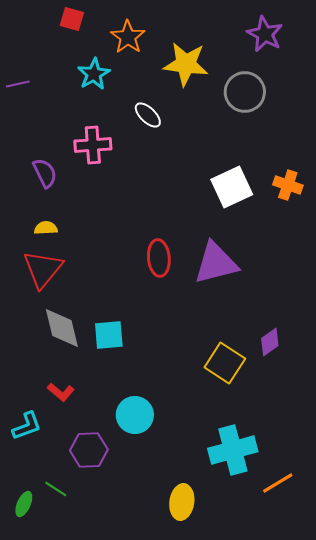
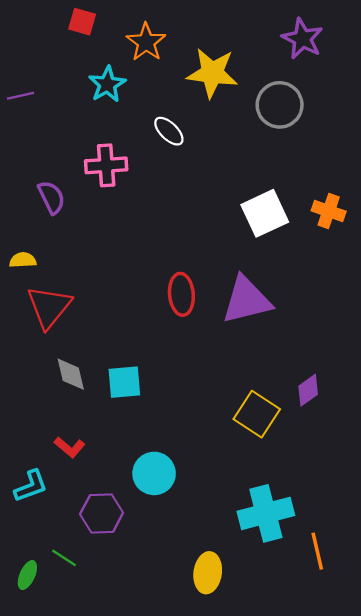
yellow semicircle: (46, 228) -> (23, 260), moved
gray diamond: (62, 328) -> (71, 374), size x0.7
orange line: (278, 483) -> (317, 551), turned -72

